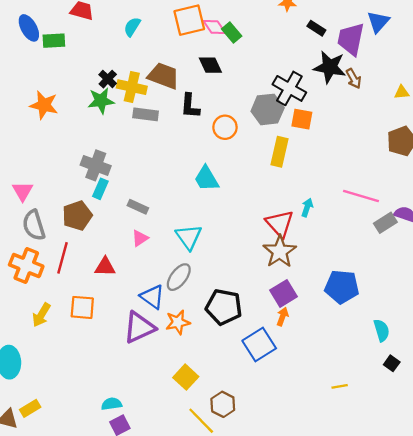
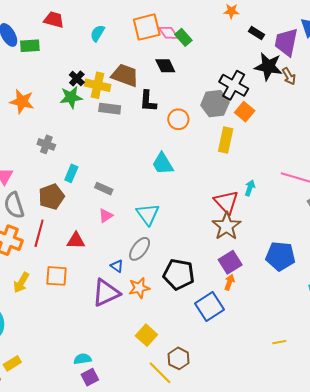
orange square: (302, 119) -> (245, 112), turned 30
gray cross: (96, 165) -> (46, 144), moved, size x0.7
blue triangle: (152, 297) -> (117, 266), size x0.6

